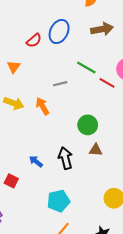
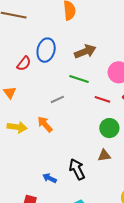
brown arrow: (102, 29) -> (85, 51), moved
red line: (107, 83) -> (102, 99), moved
green circle: (88, 125) -> (109, 128), moved

